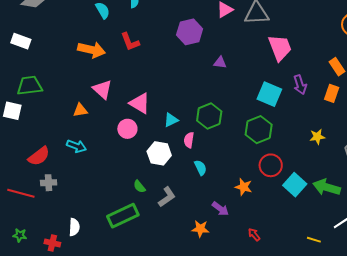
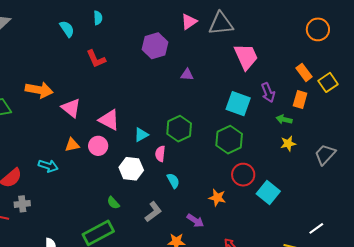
orange arrow: (92, 50) -> (39, 90), moved
orange triangle: (80, 110) -> (72, 145), moved
green arrow: (327, 187) -> (284, 120), moved, size x0.6
gray L-shape: (167, 197) -> (153, 212), moved

